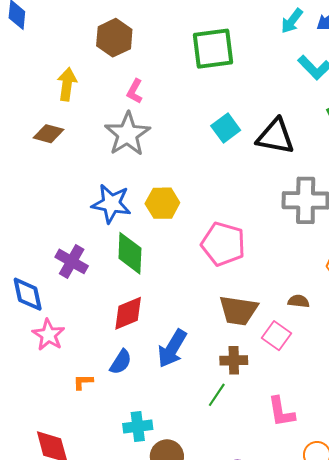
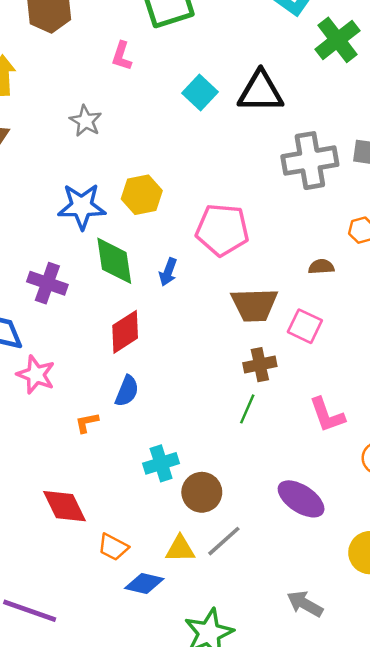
pink L-shape: (135, 91) -> (122, 56), moved
gray star: (127, 134) -> (86, 121), size x0.6
brown semicircle: (299, 301) -> (321, 267), moved
blue arrow: (172, 348) -> (168, 272), moved, size x0.6

